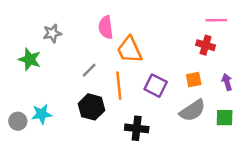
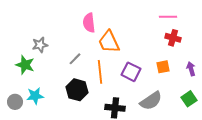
pink line: (216, 20) -> (168, 17), moved
gray star: (52, 33) -> (40, 45), moved
green star: (30, 59) -> (25, 65), moved
gray semicircle: (192, 111) -> (151, 101), moved
green square: (225, 118) -> (189, 99), turned -35

